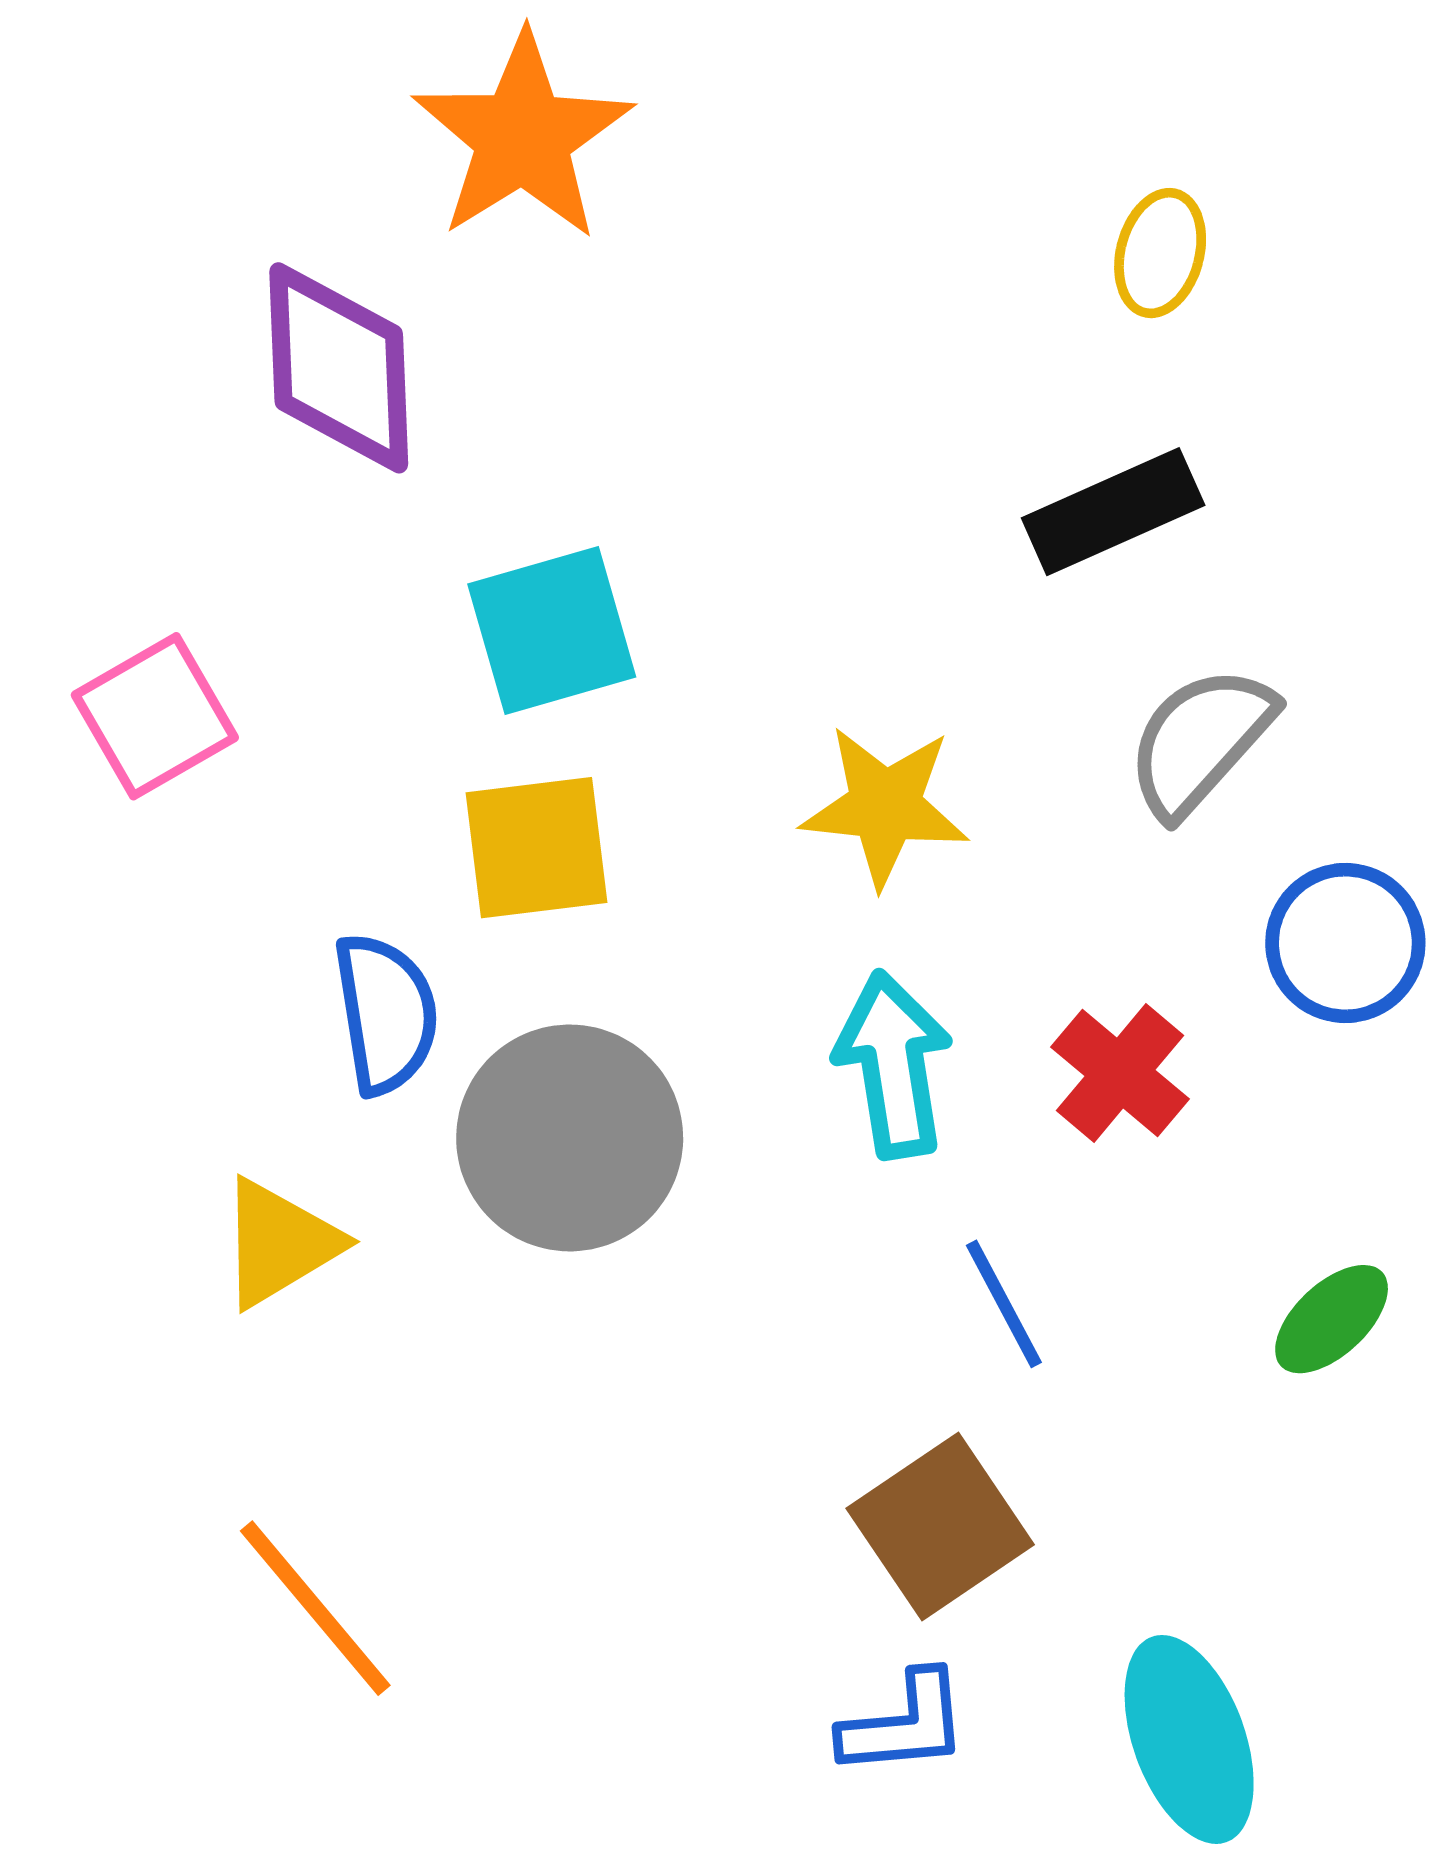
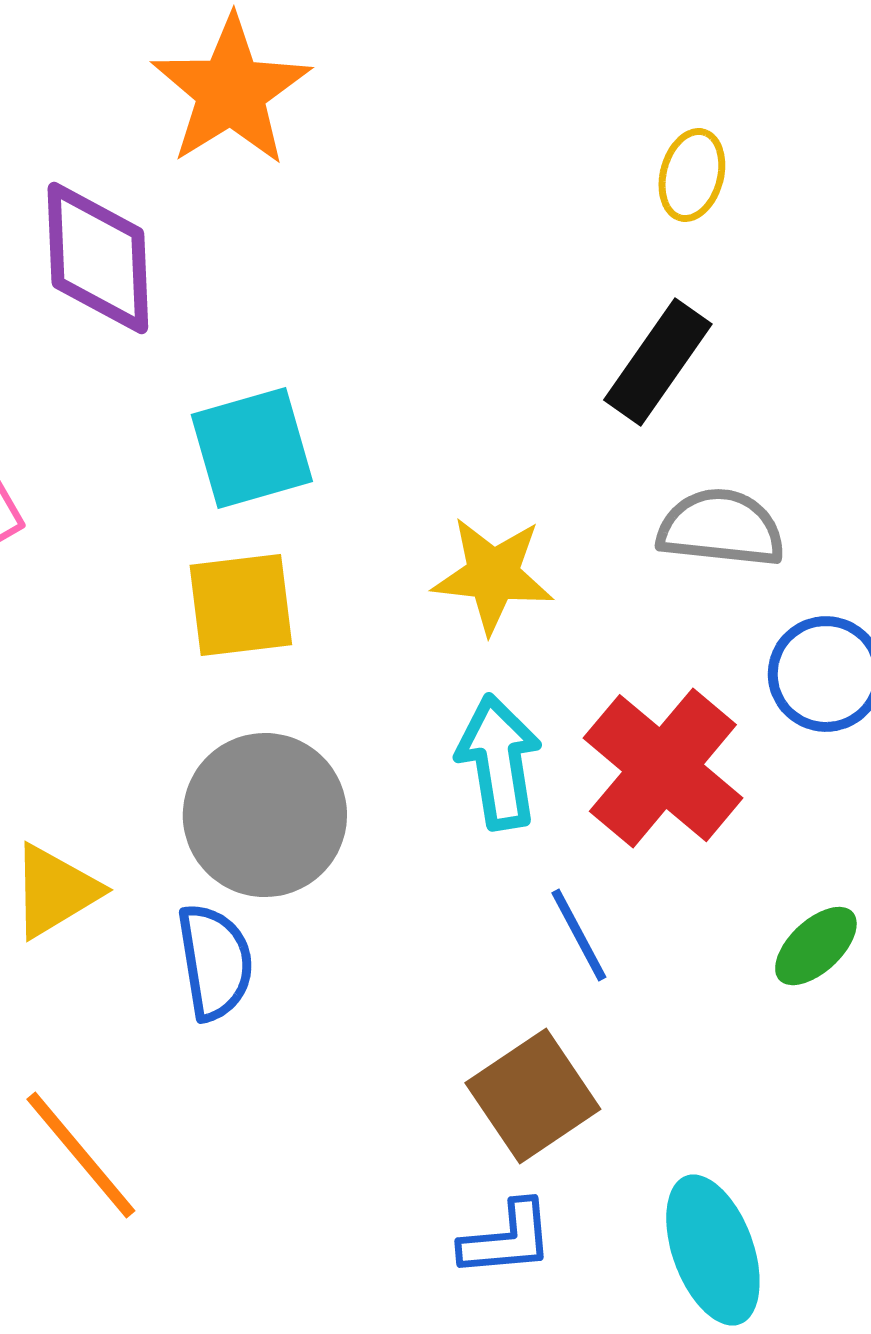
black rectangle: (1113, 512) -> (658, 362), turned -31
gray semicircle: (1200, 741) -> (721, 528), turned 54
blue semicircle: (386, 1014) -> (215, 962), moved
red cross: (1120, 1073) -> (663, 768), size x1.6

